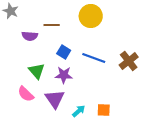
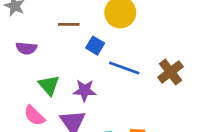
purple semicircle: (30, 36) -> (26, 48), moved
blue square: (64, 52) -> (95, 46), moved

